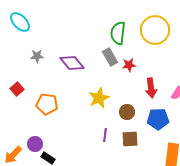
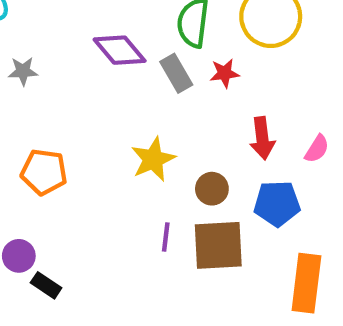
purple diamond: (72, 63) -> (120, 50), moved
red star: (129, 65) -> (225, 73), moved
brown square: (130, 139) -> (218, 245), size x1.5

